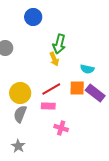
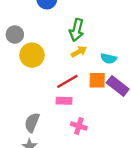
yellow arrow: (54, 59) -> (79, 52), moved, turned -96
yellow circle: (20, 93) -> (32, 55), moved
gray semicircle: (20, 114) -> (32, 123), moved

